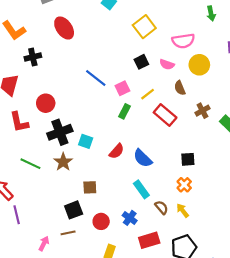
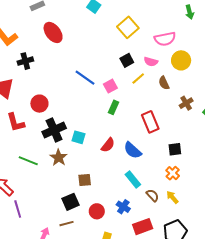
yellow line: (148, 94) -> (138, 79), moved
red rectangle: (165, 115) -> (150, 122), moved, turned 30

